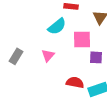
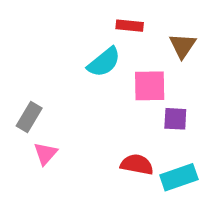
pink triangle: (48, 55) -> (46, 154), moved

